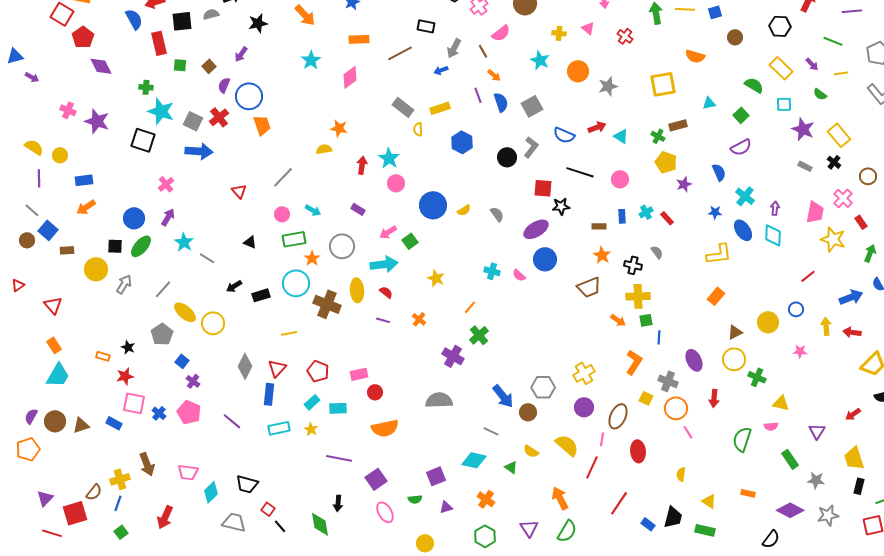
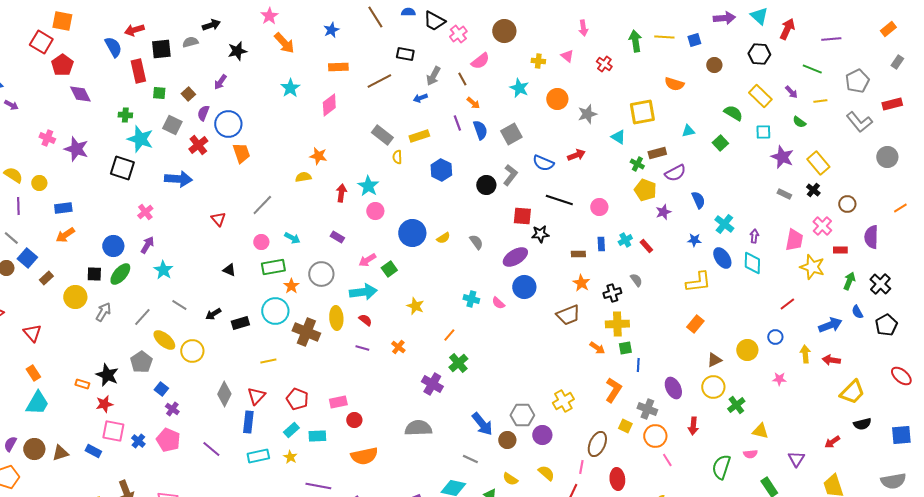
gray square: (193, 121) -> (172, 125), moved
cyan triangle: (621, 136) -> (618, 137), moved
purple semicircle: (741, 147) -> (675, 173), moved
red rectangle: (861, 222) -> (840, 250), turned -56
brown rectangle: (67, 250) -> (46, 278), turned -40
gray line: (207, 258) -> (179, 305), moved
black cross: (633, 265) -> (612, 293), turned -30
black star: (128, 347) -> (107, 375), size x1.6
green cross: (757, 377) -> (736, 405), turned 30
purple circle: (584, 407) -> (542, 435), moved
yellow semicircle: (567, 445) -> (546, 473), size x0.7

